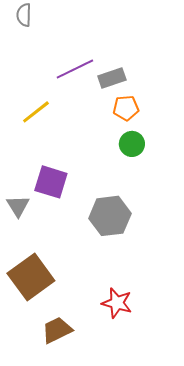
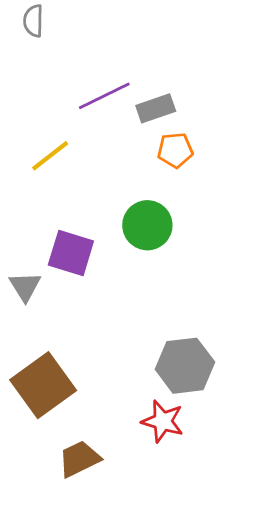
green circle: (132, 144) -> (147, 225), moved, size x1.4
gray hexagon: (110, 216) -> (185, 366), moved

